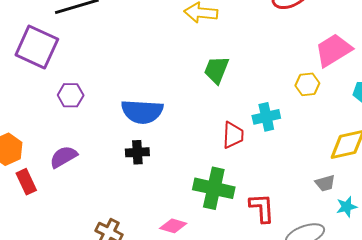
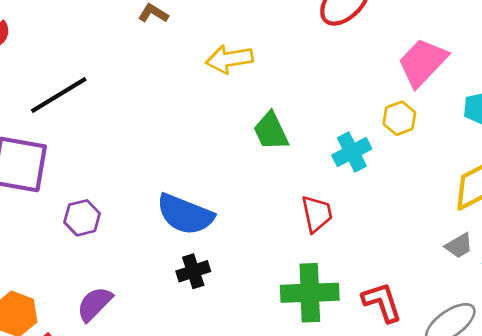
green trapezoid: (216, 70) -> (271, 131), turned -32
blue semicircle: (142, 112) -> (185, 214), turned 33
cyan cross: (266, 117) -> (352, 152), moved

